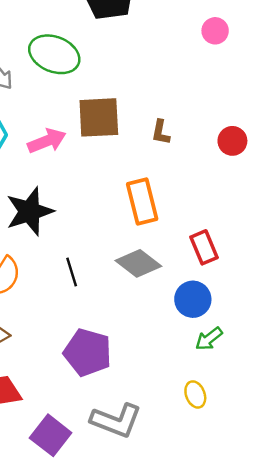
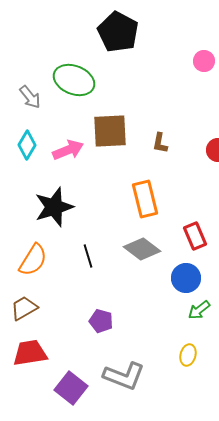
purple pentagon: (88, 352) -> (101, 321), size x0.6
yellow ellipse: (195, 394) -> (188, 355), turned 35

